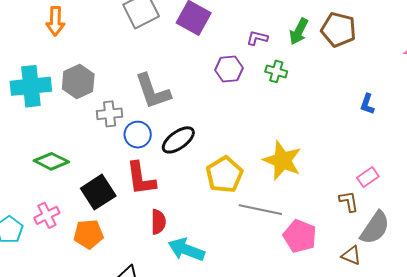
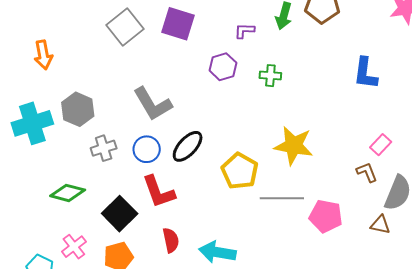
green cross: (276, 71) -> (270, 76), moved
blue L-shape: (367, 104) -> (365, 73), size x1.6
gray cross: (110, 114) -> (104, 148), moved
red semicircle: (158, 222) -> (171, 240), moved

